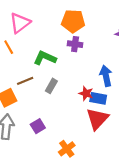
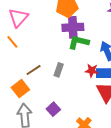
purple cross: (75, 44) -> (73, 27), size x1.5
green L-shape: (45, 58) -> (78, 42), moved

